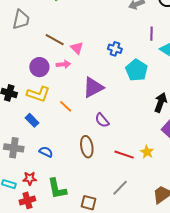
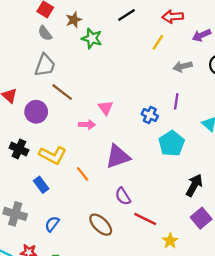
purple line: (151, 34) -> (176, 101), moved
brown line: (55, 40) -> (62, 92), moved
purple circle: (39, 67) -> (36, 112), moved
brown ellipse: (87, 147) -> (101, 225), turned -45
blue semicircle: (46, 152) -> (52, 224), turned -88
red line: (124, 155) -> (145, 219), moved

